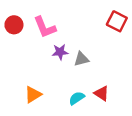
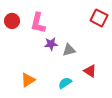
pink L-shape: (45, 27) -> (38, 23), turned 35
red triangle: (101, 93) -> (90, 71), moved

